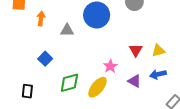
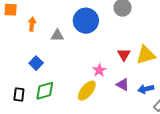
yellow triangle: (158, 51) -> (146, 55), size x1.5
blue arrow: (158, 74) -> (146, 89), moved
green diamond: (69, 83) -> (45, 91), moved

